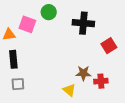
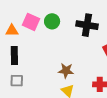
green circle: (49, 12) -> (52, 21), moved
brown star: (83, 73) -> (66, 71), moved

